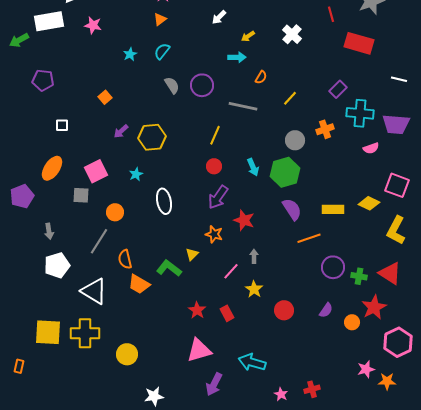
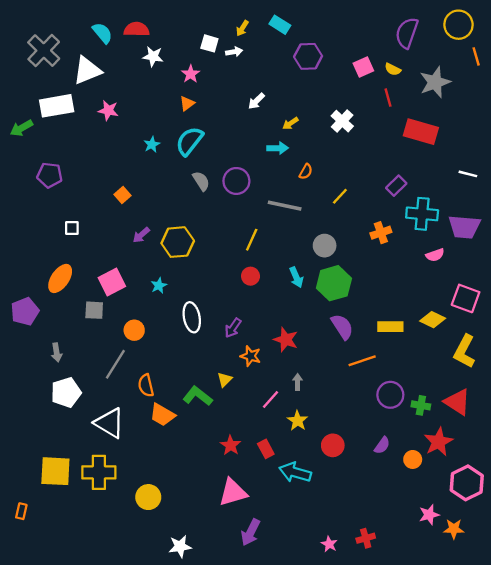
cyan semicircle: (162, 51) -> (189, 141), size x1.5
gray circle: (295, 140) -> (325, 246), moved
purple arrow: (218, 197) -> (233, 328), moved, size x0.7
cyan arrow: (252, 362) -> (295, 472), moved

